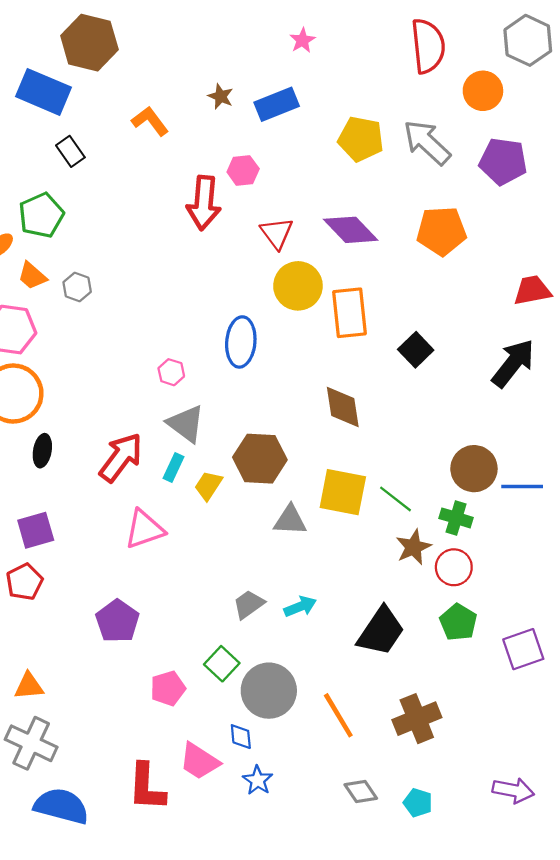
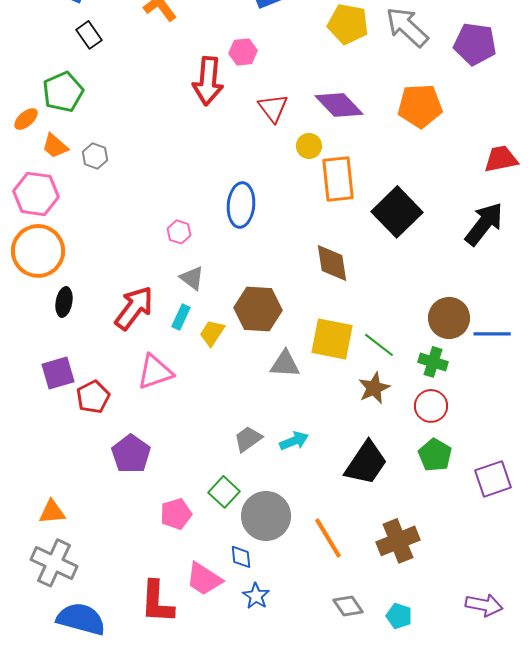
yellow circle: (298, 286) -> (309, 146), moved, size x0.6
black square: (416, 350) -> (397, 212), size x1.6
gray triangle: (186, 424) -> (192, 278), size x0.7
brown star: (413, 547) -> (374, 388), moved
red pentagon: (24, 582) -> (93, 397), moved

